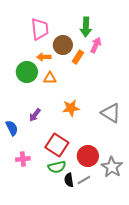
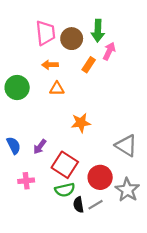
brown circle: (63, 45) -> (72, 39), moved
green circle: (27, 72) -> (17, 88), moved
gray triangle: (111, 113) -> (126, 145), moved
purple arrow: (35, 115) -> (40, 147), moved

